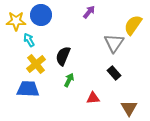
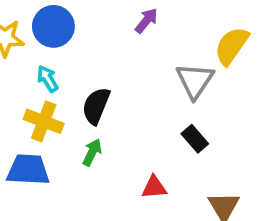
cyan arrow: (29, 40) -> (48, 79), moved
yellow cross: (36, 64) -> (44, 121), turned -30
green arrow: (69, 80) -> (92, 152), moved

